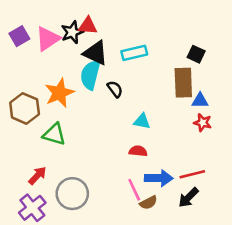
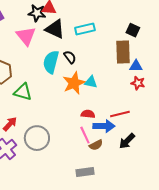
black star: (72, 32) -> (37, 13), turned 30
pink triangle: (48, 39) -> (26, 36), moved, turned -35
cyan semicircle: (90, 75) -> (51, 62), moved
orange star: (59, 93) -> (74, 83), moved
red semicircle: (138, 151) -> (88, 114), moved
red line: (192, 174) -> (120, 114), moved

